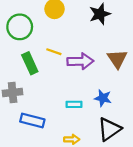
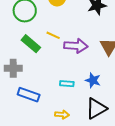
green rectangle: (30, 63) -> (31, 44), turned -30

